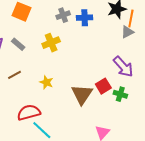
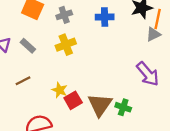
gray cross: (63, 15) -> (64, 15), moved
red square: (103, 86) -> (73, 100), moved
green cross: (120, 94) -> (123, 107), moved

